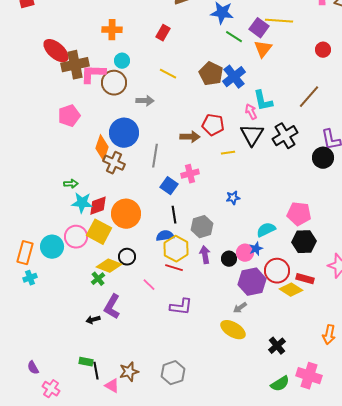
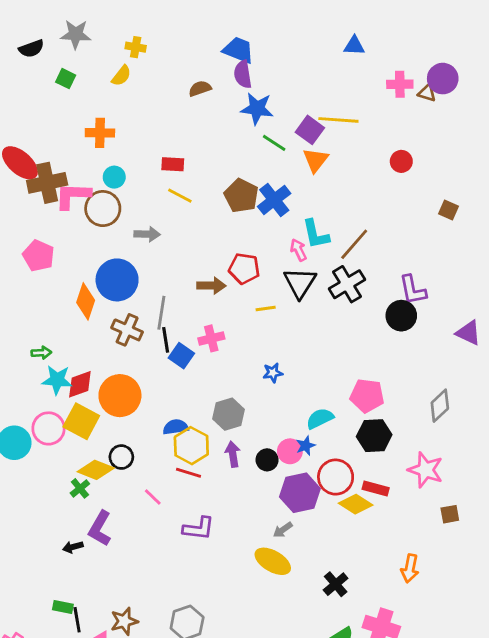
red rectangle: (163, 33) -> (173, 164), moved, turned 63
brown line: (309, 97) -> (354, 244), moved
pink pentagon: (69, 116) -> (39, 256), turned -30
brown cross: (114, 163) -> (127, 330), moved
black line: (174, 215) -> (166, 340), moved

